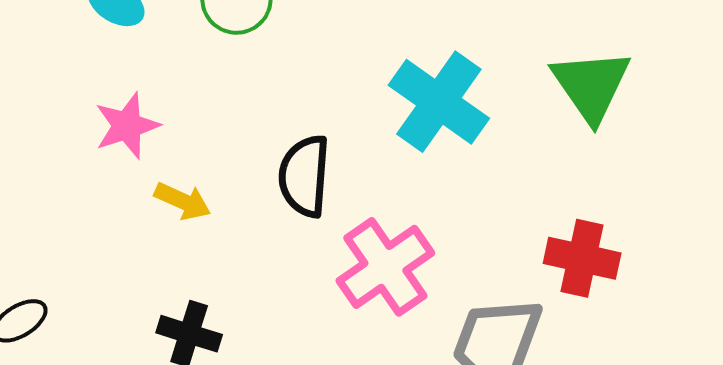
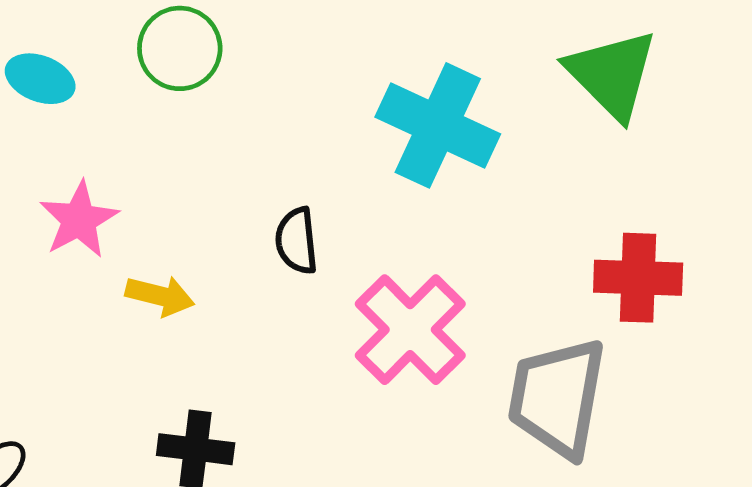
black semicircle: (304, 176) -> (297, 241), size x0.7

